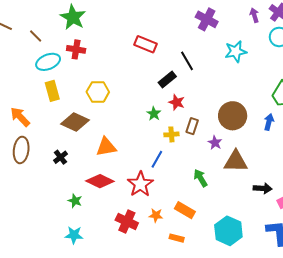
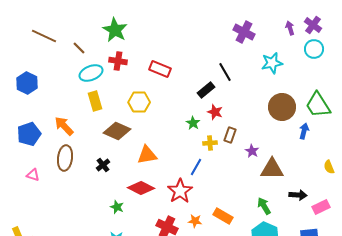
red rectangle: (146, 44) -> (160, 69), moved
brown circle: (233, 116) -> (282, 107), moved
green arrow: (200, 178) -> (264, 206), moved

